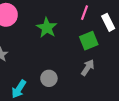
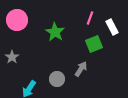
gray arrow: (88, 68) -> (81, 69), moved

